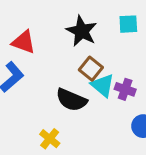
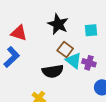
cyan square: (128, 24) -> (91, 30), moved
black semicircle: (71, 100) -> (53, 71), turned -30

